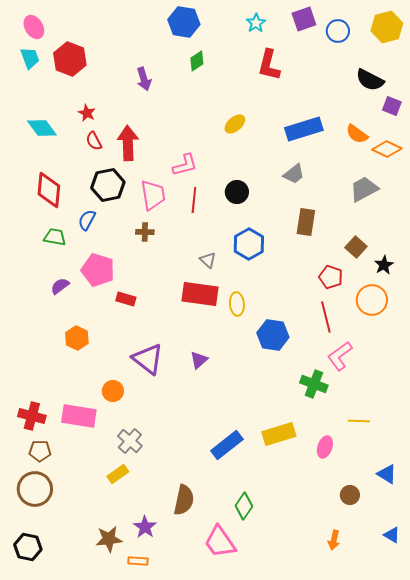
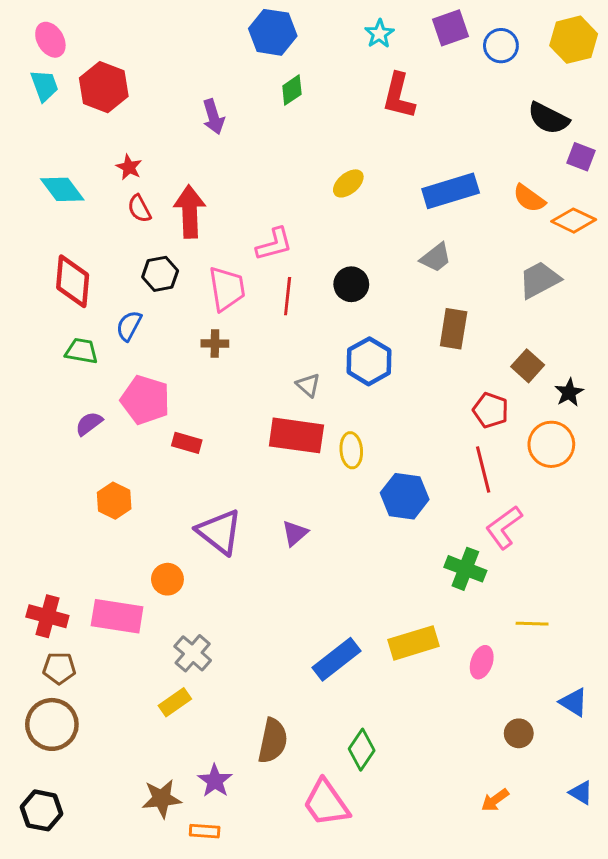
black hexagon: (108, 185) -> (160, 274), size x0.7
orange arrow: (334, 540) -> (495, 800), turned 42

